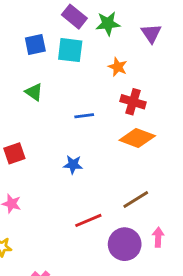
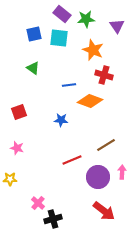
orange star: (118, 67) -> (93, 50), size x1.5
orange diamond: (137, 138) -> (90, 101), moved

